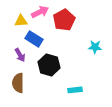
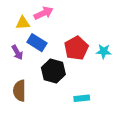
red pentagon: (64, 20) -> (76, 48), moved
purple arrow: (20, 55) -> (17, 52), moved

